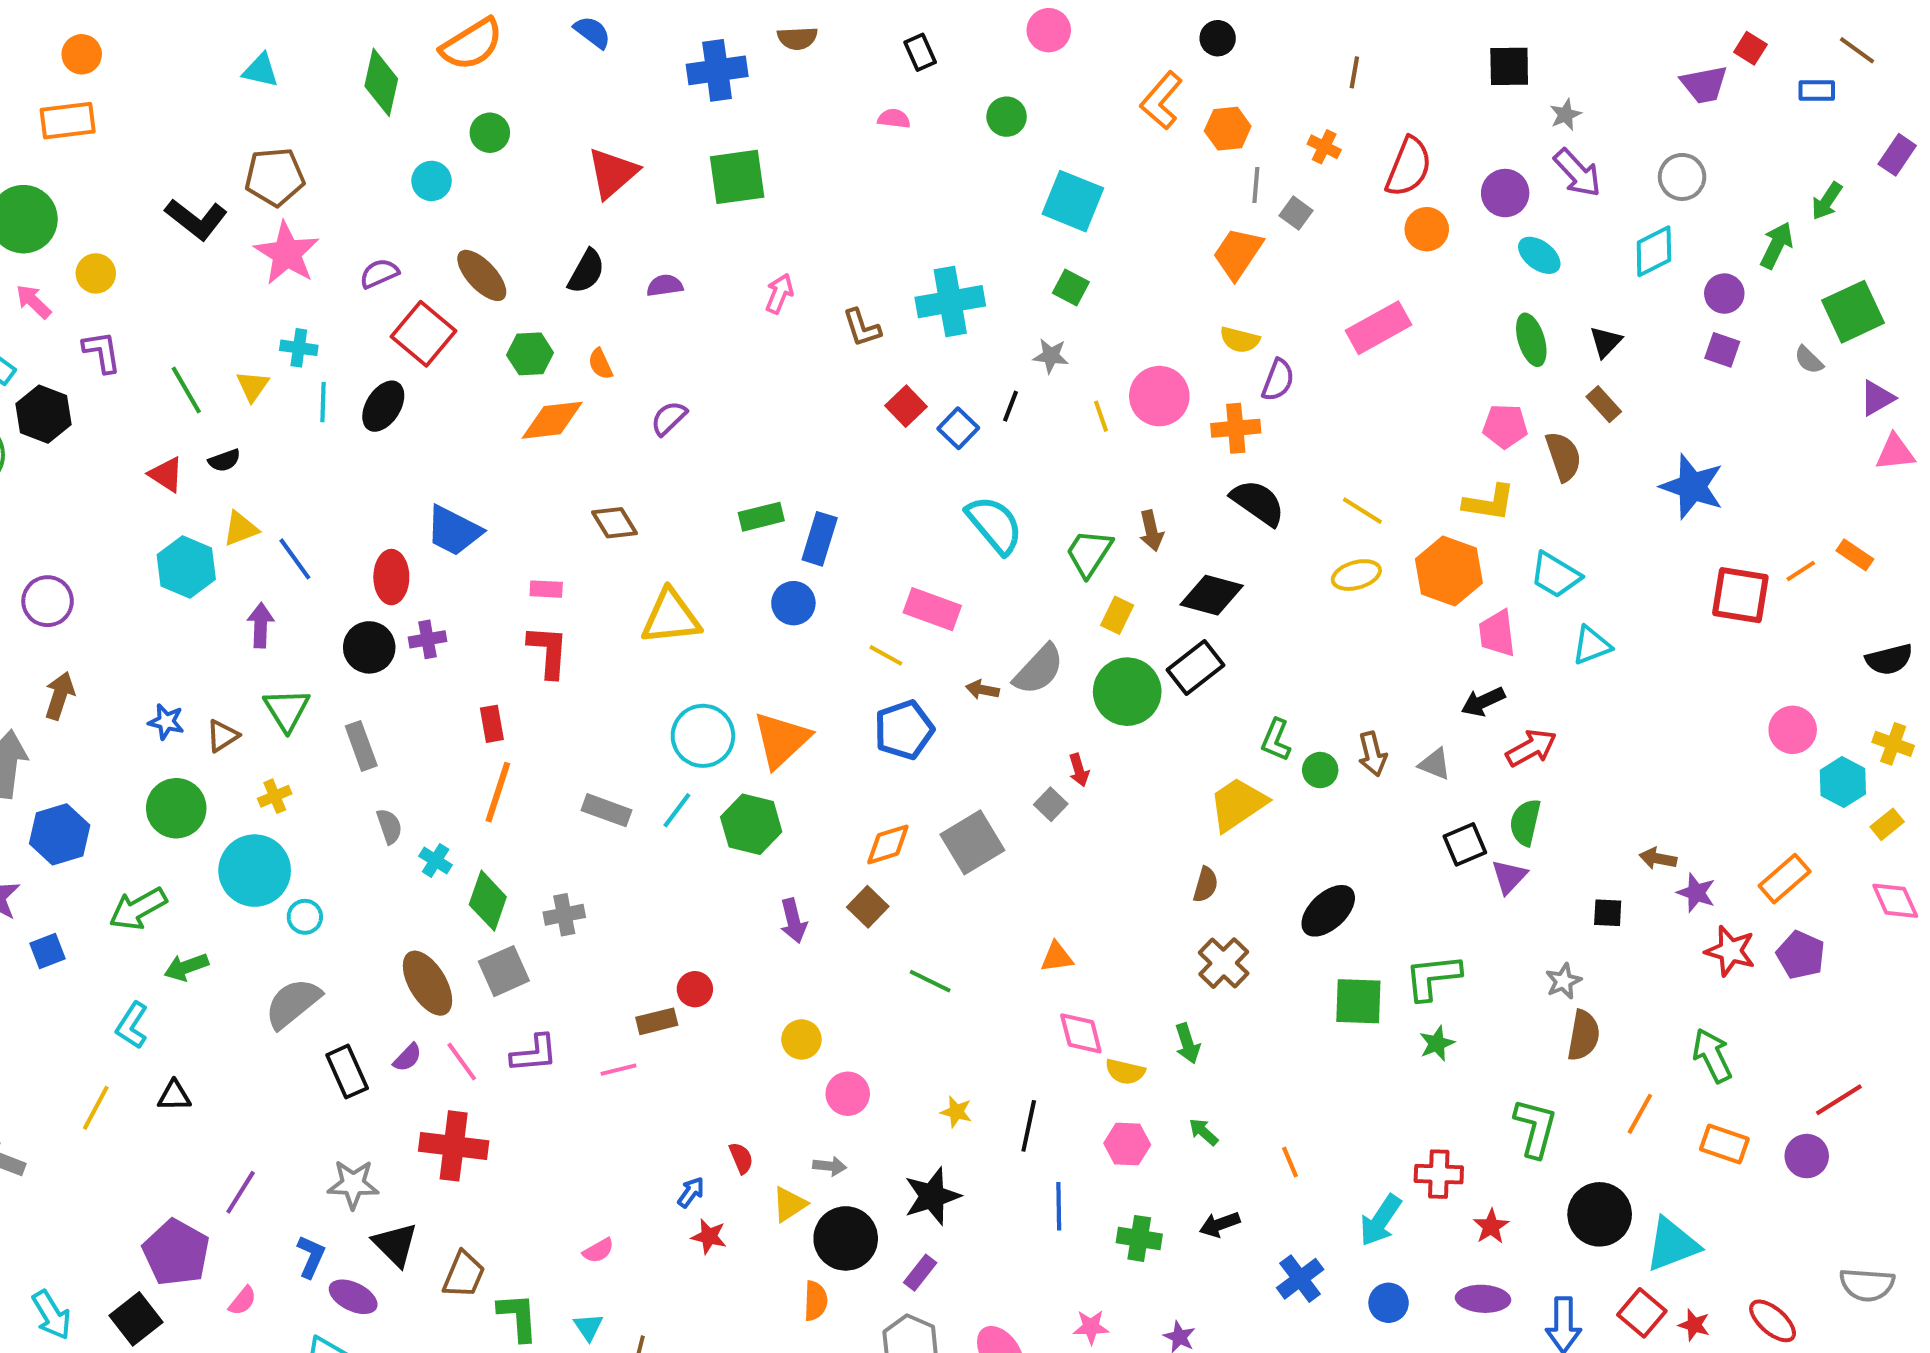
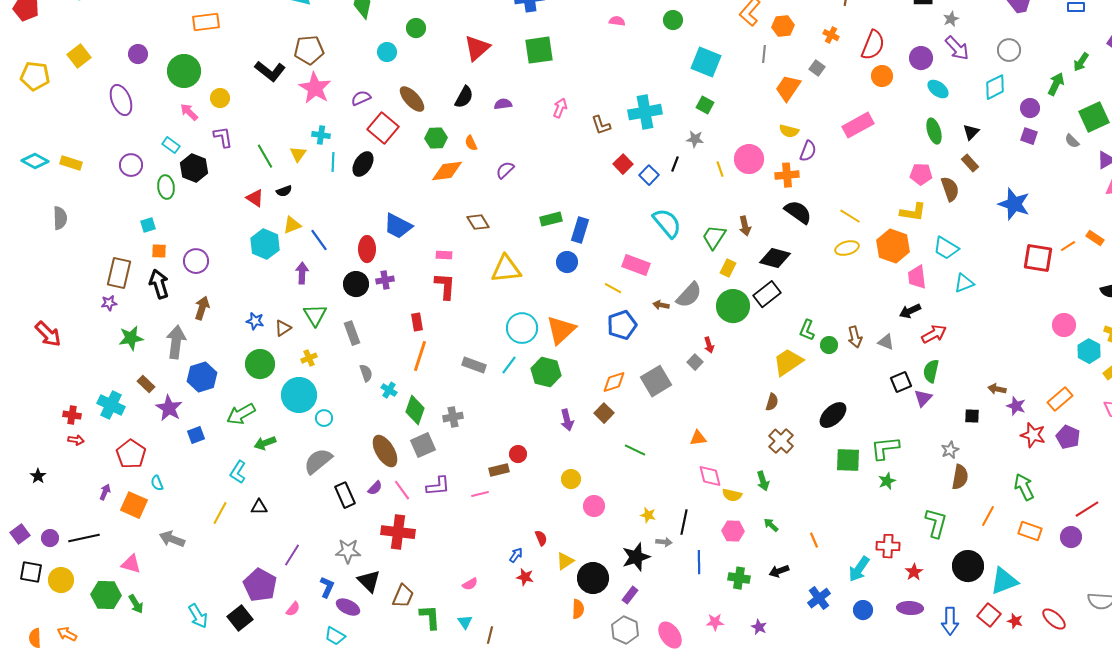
gray line: (1256, 185) -> (764, 54), moved
gray arrow: (830, 1166) -> (664, 542), moved

